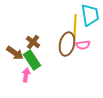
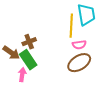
brown cross: (33, 42) -> (29, 42), turned 32
brown ellipse: (67, 44) -> (79, 63), moved, turned 45

